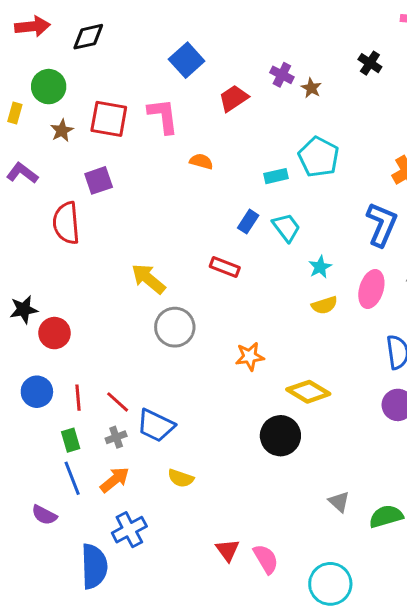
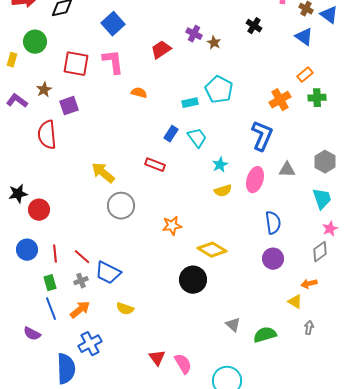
blue square: (187, 60) -> (113, 24), moved
brown star: (62, 131) -> (44, 90), moved

